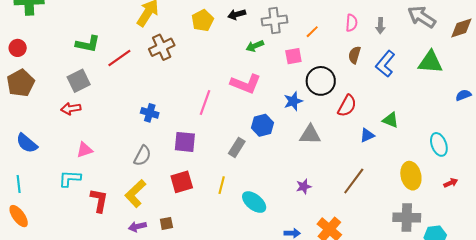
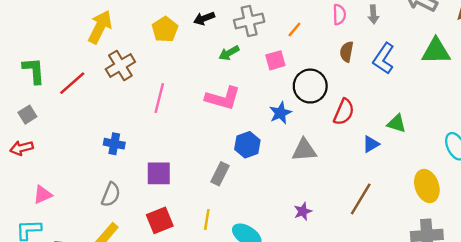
green L-shape: (88, 44) -> (34, 71), turned -100
gray square: (79, 81) -> (27, 115), size x0.7
pink line: (205, 103) -> (159, 98), moved

